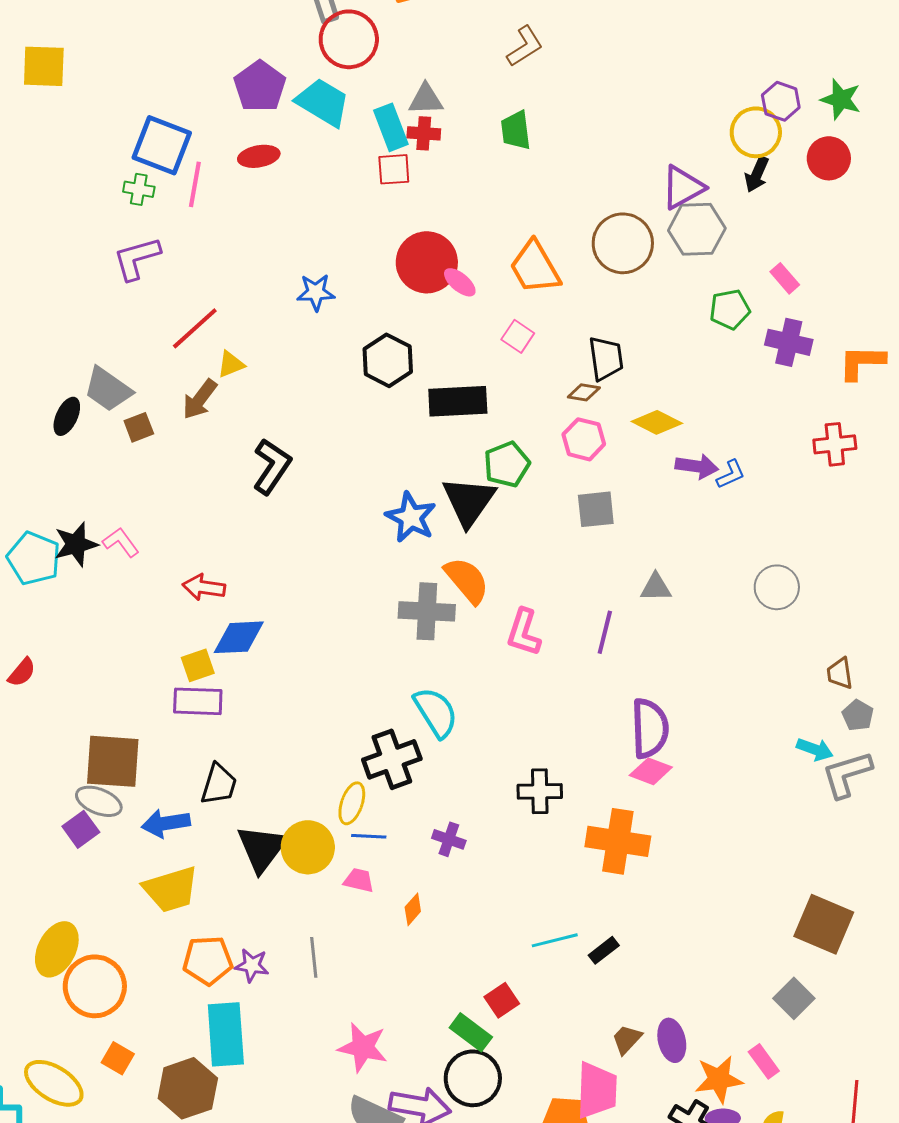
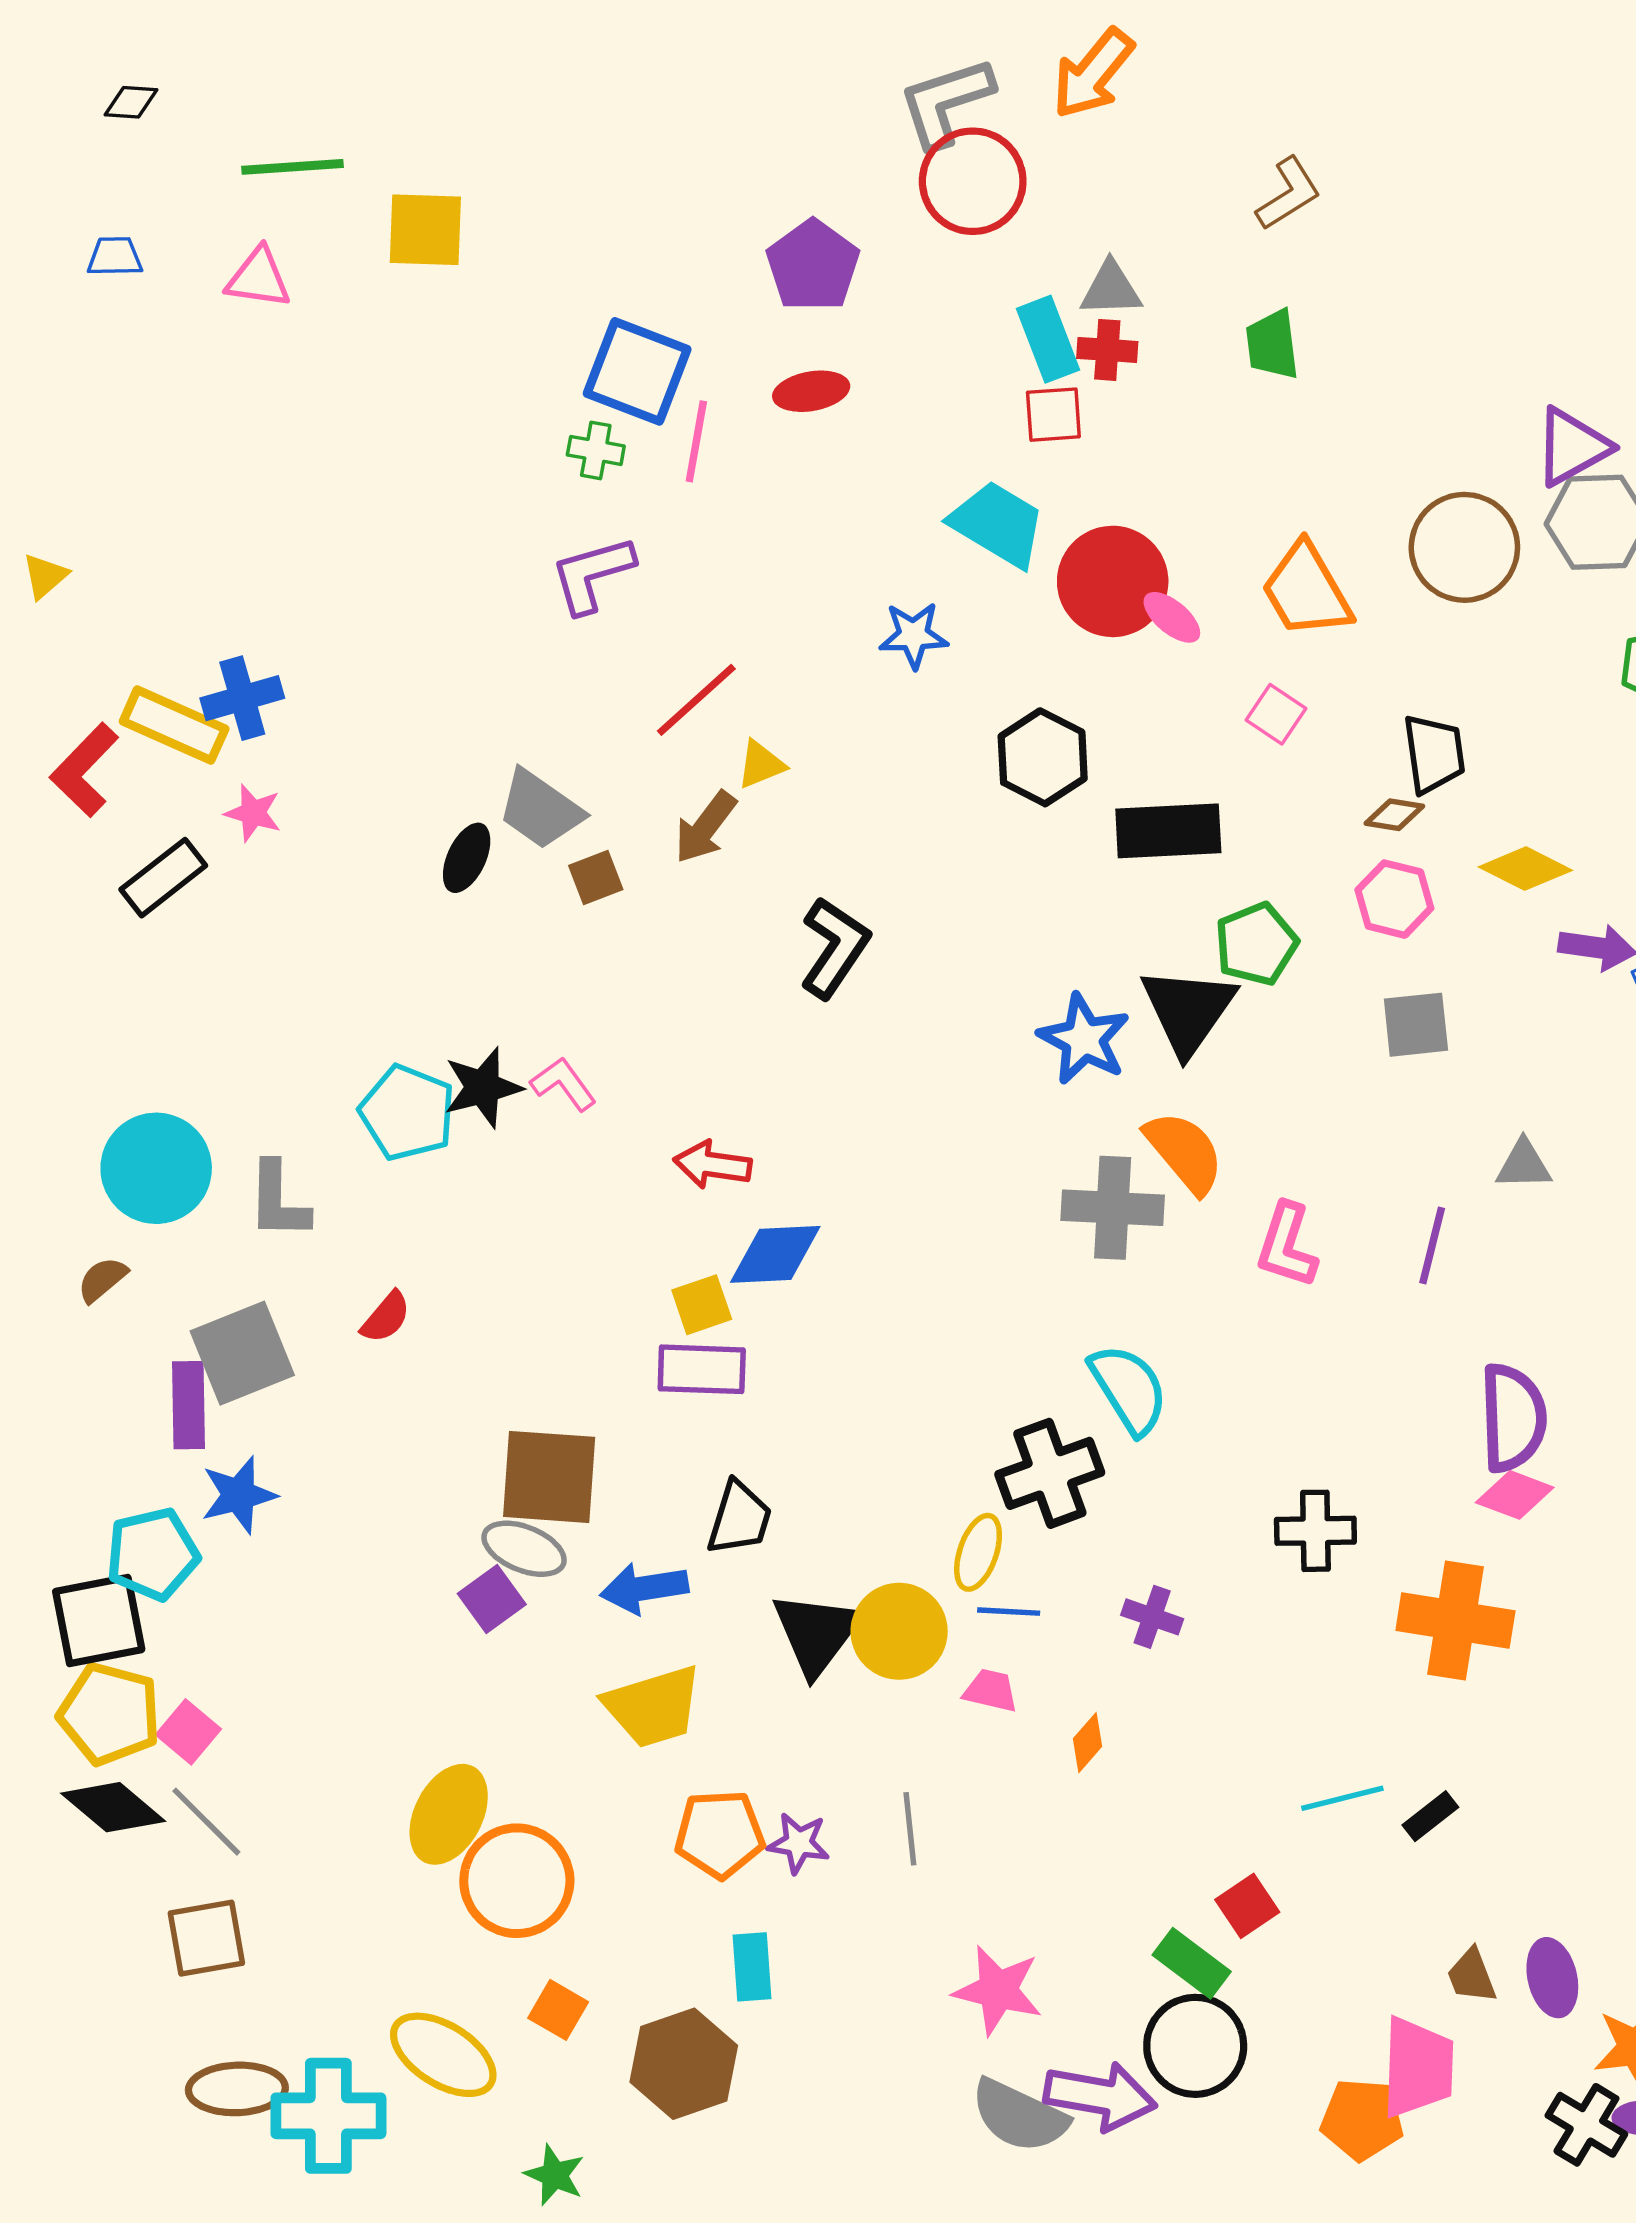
cyan trapezoid: (323, 102) -> (998, 524), moved
cyan rectangle: (226, 1034) -> (752, 1967), size x0.6
brown trapezoid: (627, 1039) -> (1472, 1976), turned -64

